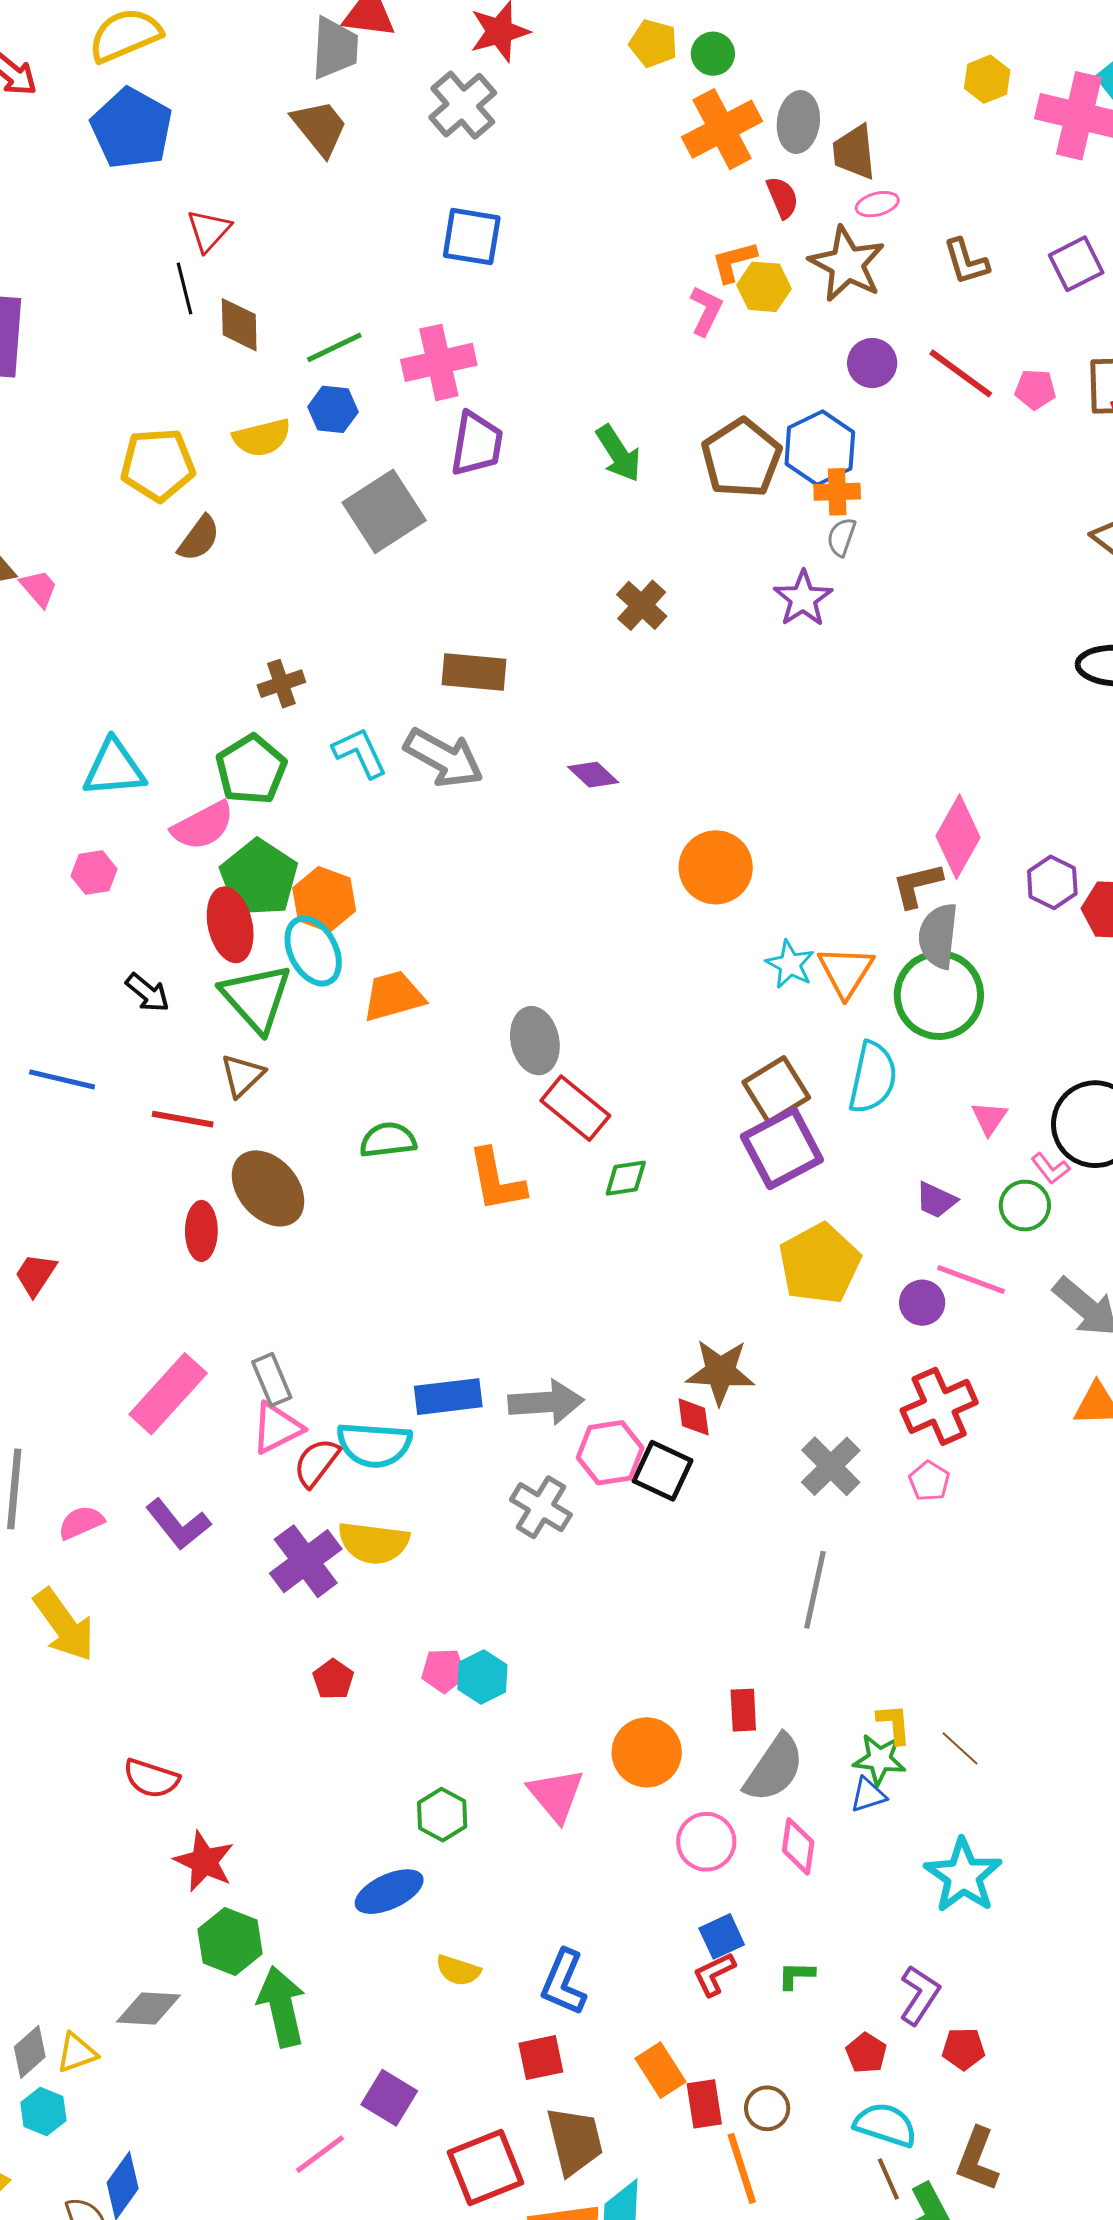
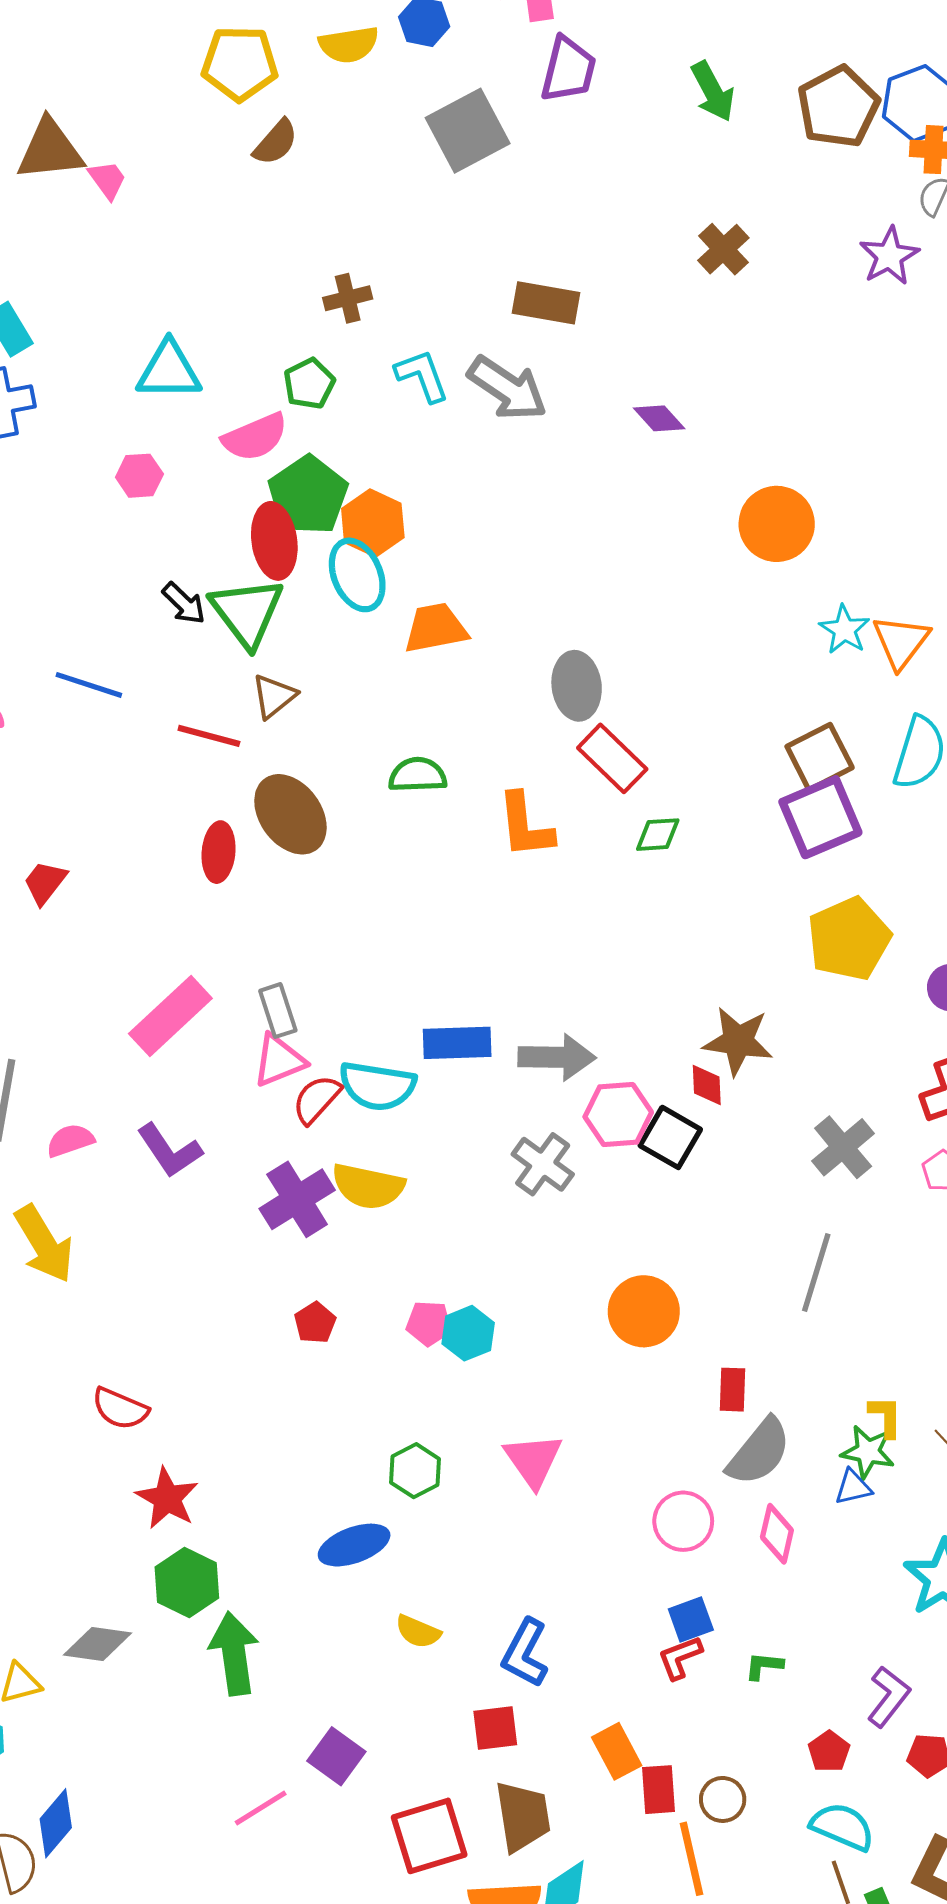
green pentagon: (251, 769) -> (309, 384), size x0.7
green triangle: (256, 998) -> (247, 612), moved
orange circle: (647, 1752) -> (644, 1311), moved

